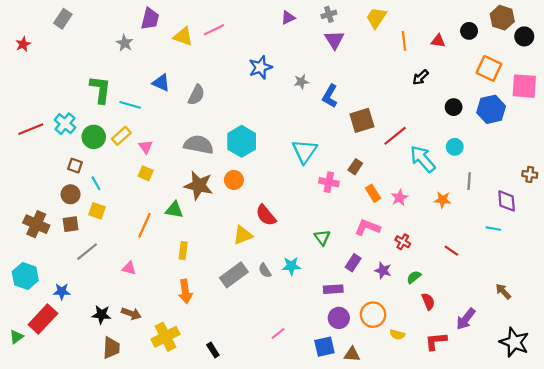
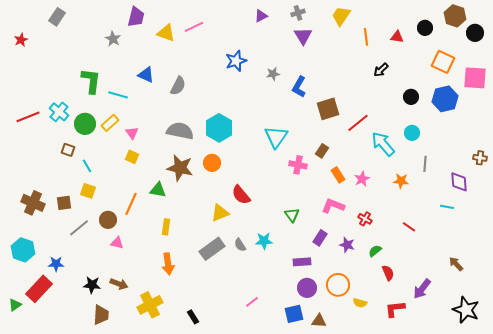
brown circle: (71, 194) -> (108, 220), moved

